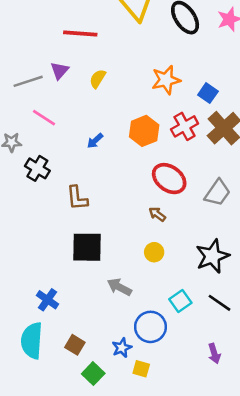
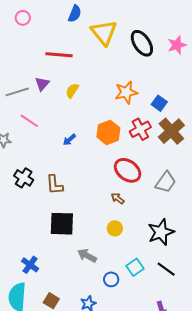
black cross: (37, 168) -> (24, 178), moved
blue circle: (150, 327) -> (111, 279), moved, size x0.6

